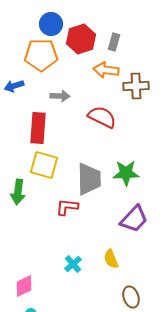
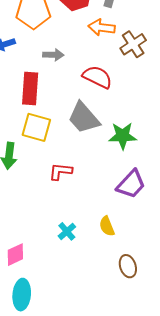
brown cross: (136, 86) -> (133, 44), turned -30
gray trapezoid: (89, 179) -> (84, 118), moved, turned 140

